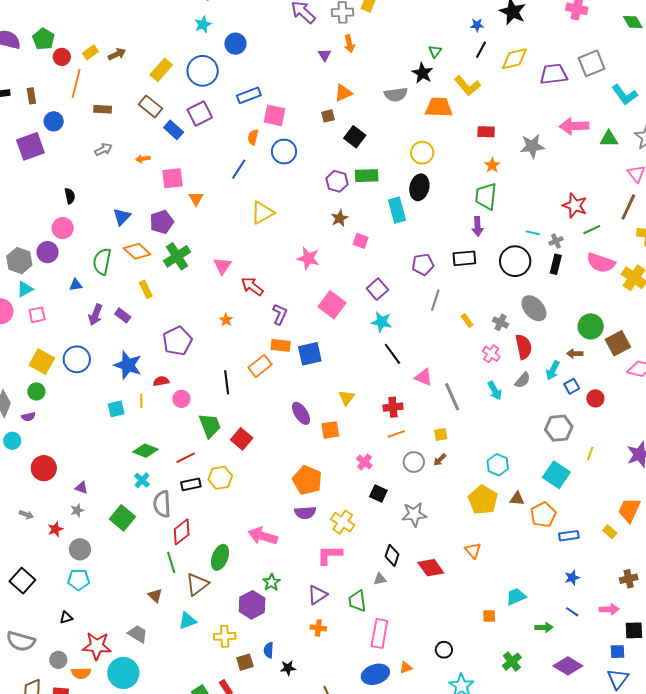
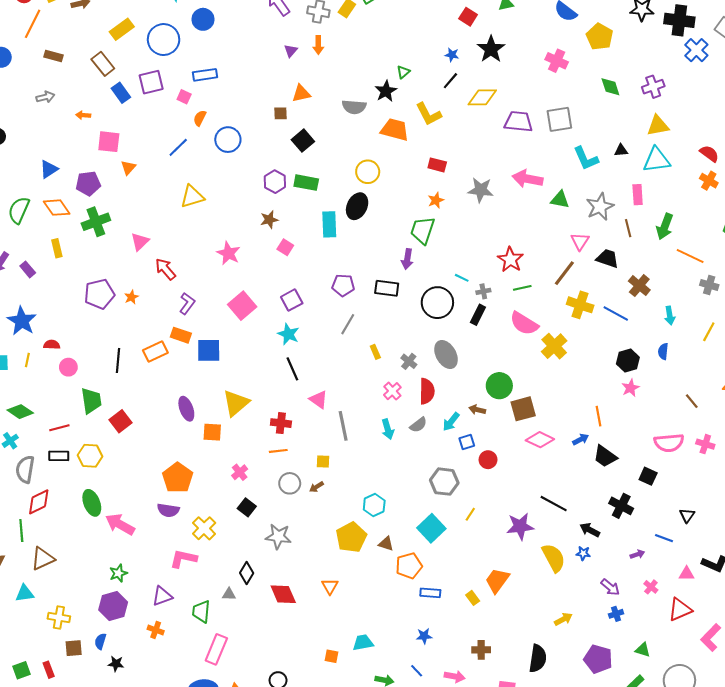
pink square: (275, 115) -> (184, 97), moved, size x0.6
purple pentagon: (177, 341) -> (99, 294), moved
yellow triangle: (346, 398) -> (236, 403), size x1.6
green ellipse: (220, 557) -> (92, 503), moved, turned -55
purple hexagon: (252, 605) -> (113, 606), moved

